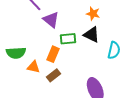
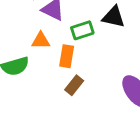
orange triangle: (33, 67) -> (41, 41), moved

